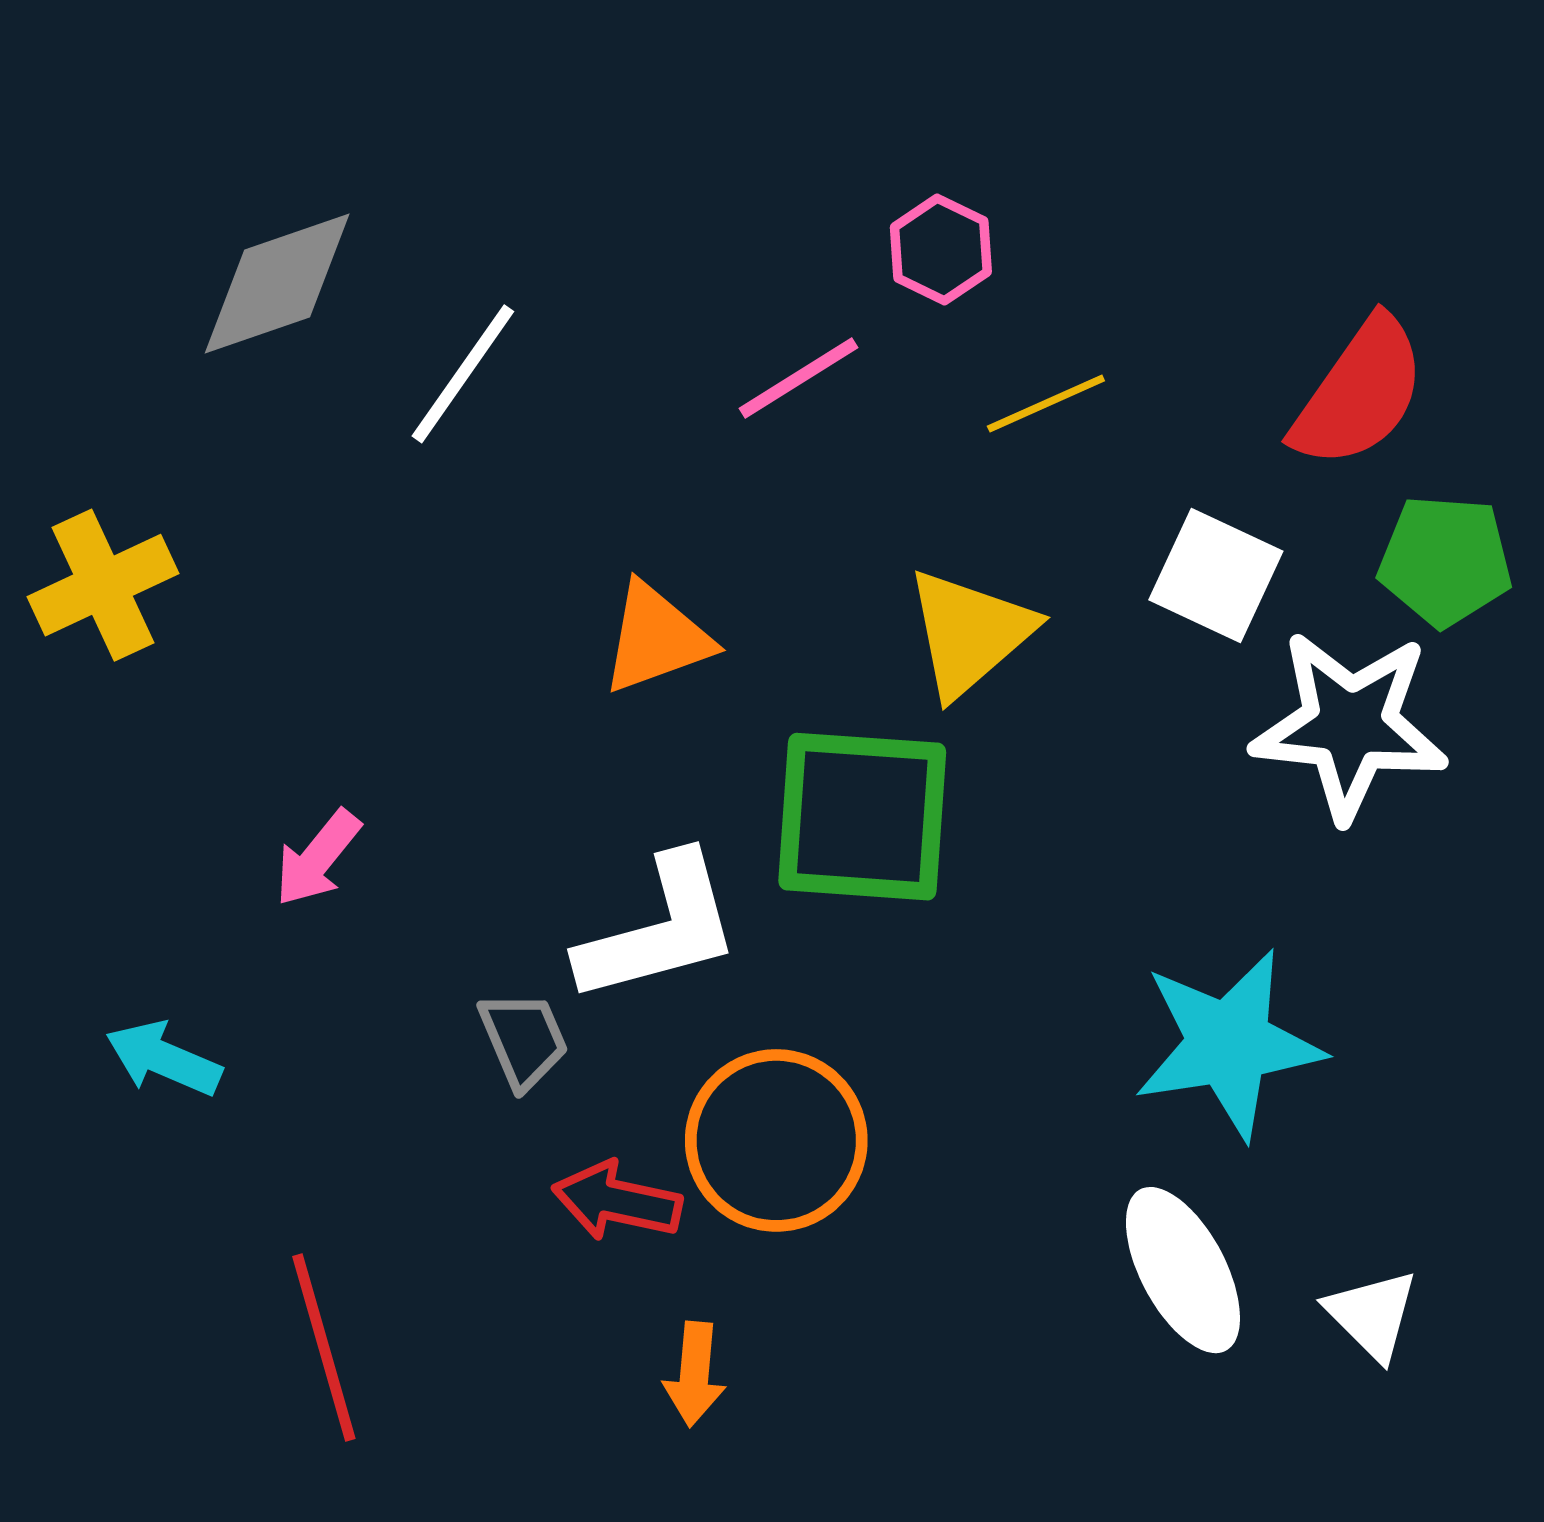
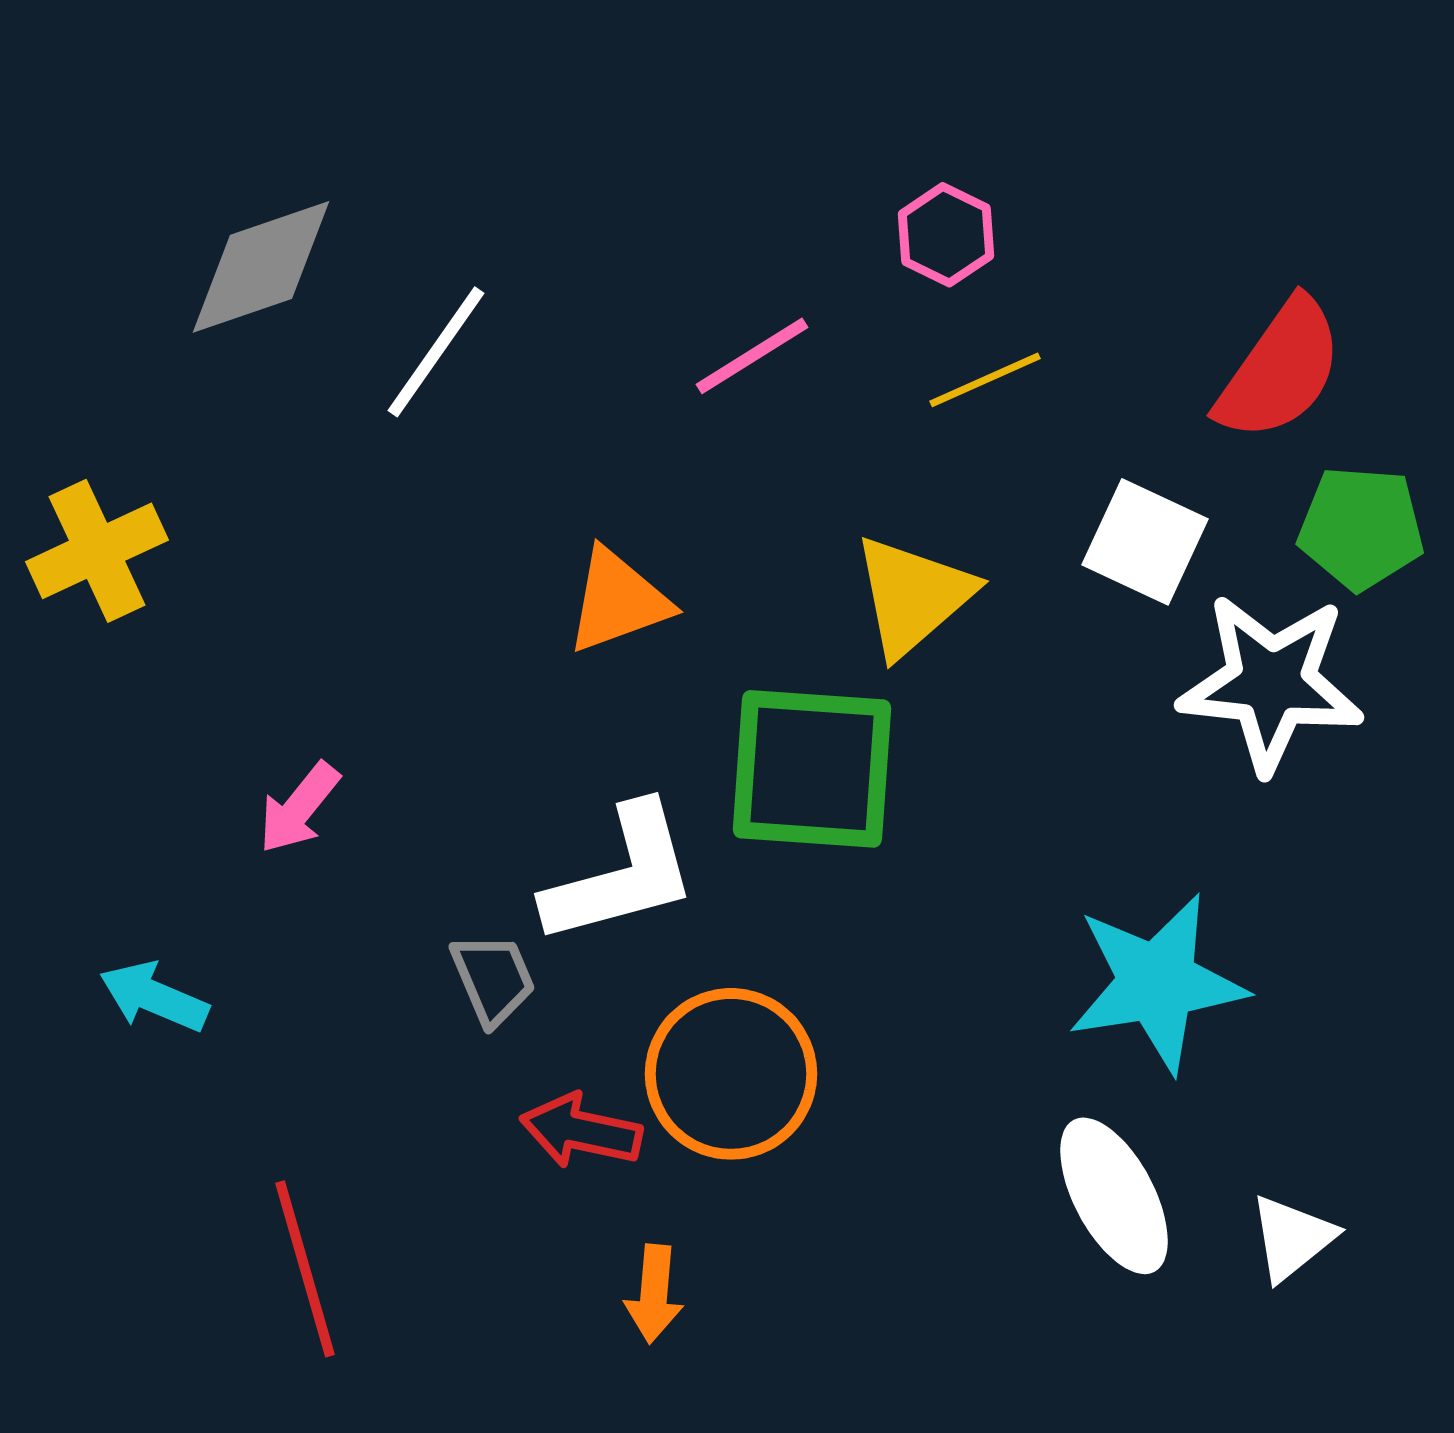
pink hexagon: (941, 250) -> (946, 235), moved
white triangle: (1372, 1315) -> (1292, 1238), turned 36

